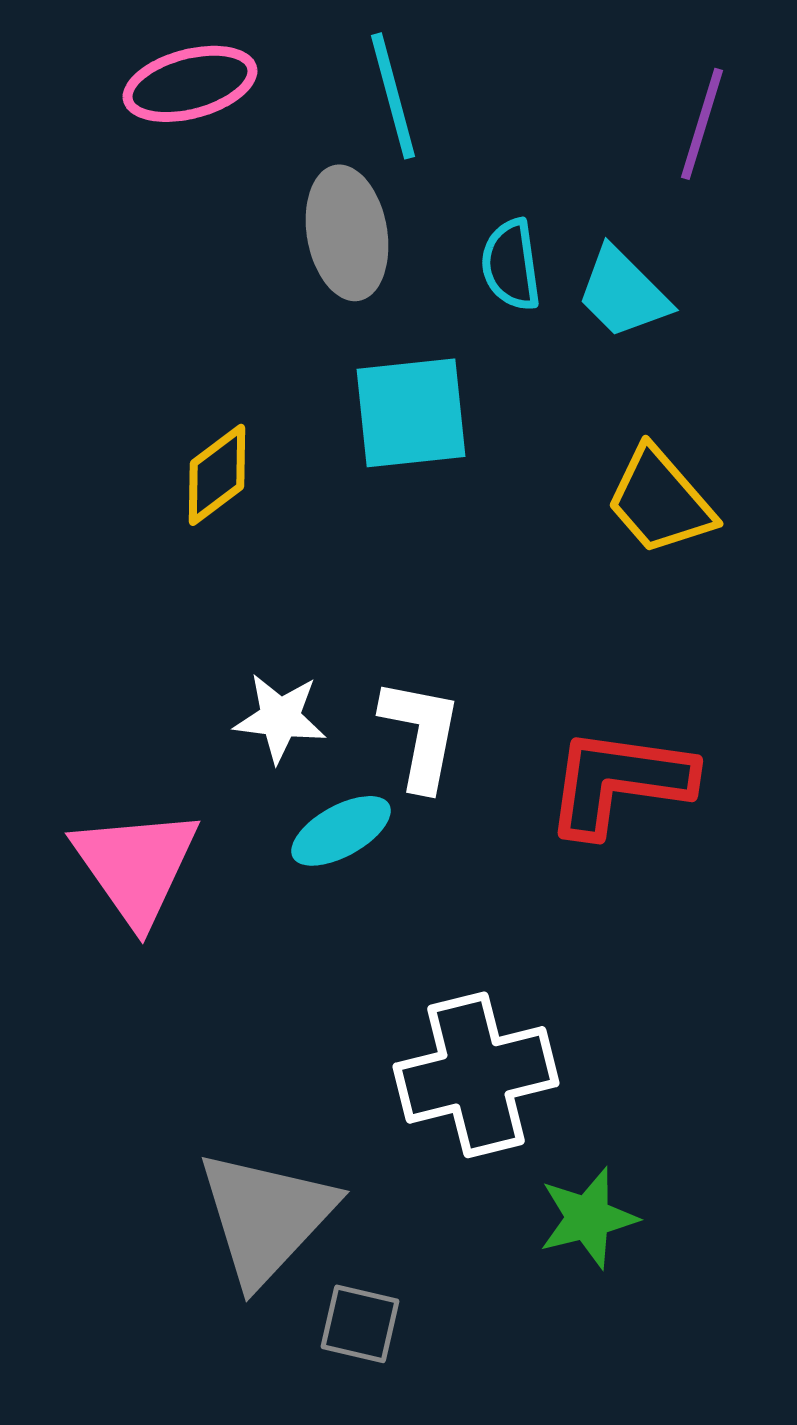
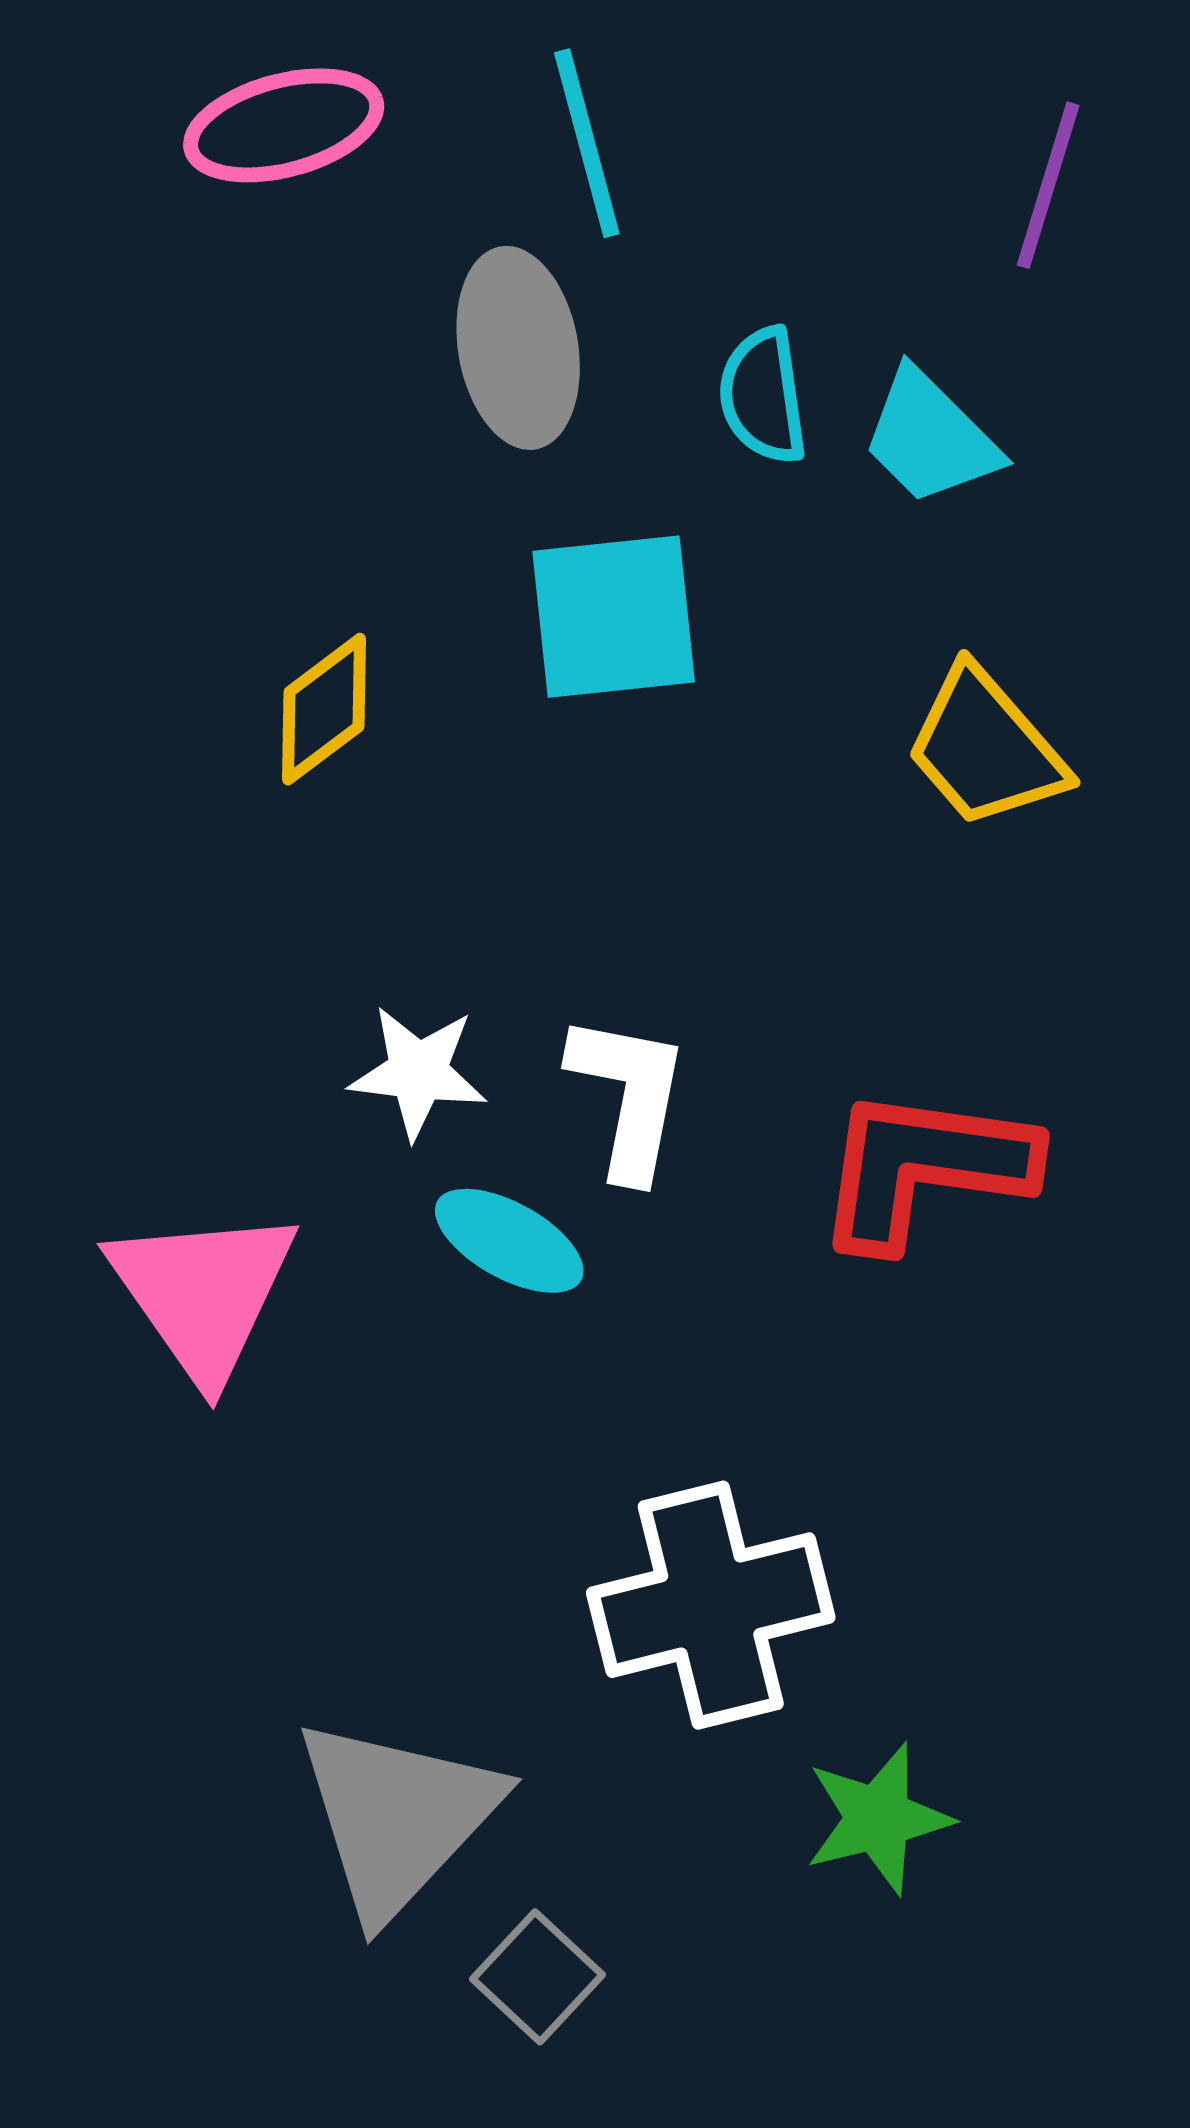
cyan ellipse: (341, 831) -> (509, 1241), turned 58
gray square: (360, 1324) -> (538, 1977), turned 30

